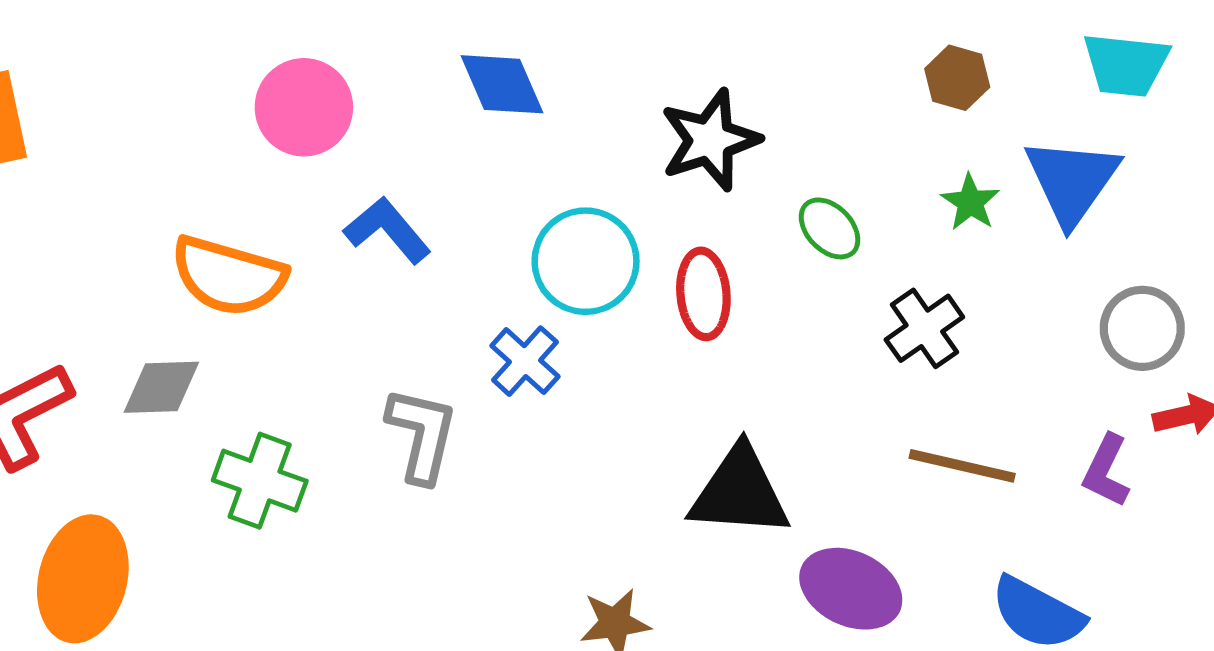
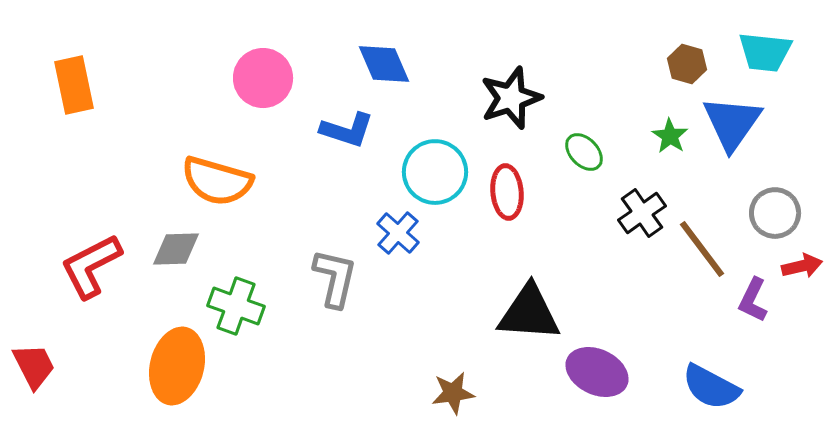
brown hexagon: (957, 78) -> (687, 64), moved
blue L-shape: (387, 230) -> (347, 130), moved, turned 148
brown line: (962, 466) -> (702, 249), moved, turned 40
orange ellipse: (83, 579) -> (177, 366), moved

